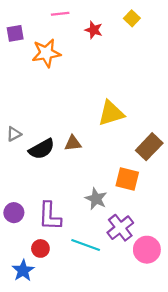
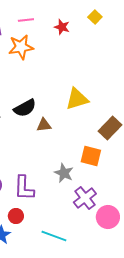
pink line: (60, 14) -> (26, 20), moved
black semicircle: (42, 149) -> (25, 108), moved
cyan line: (86, 245) -> (54, 236), moved

